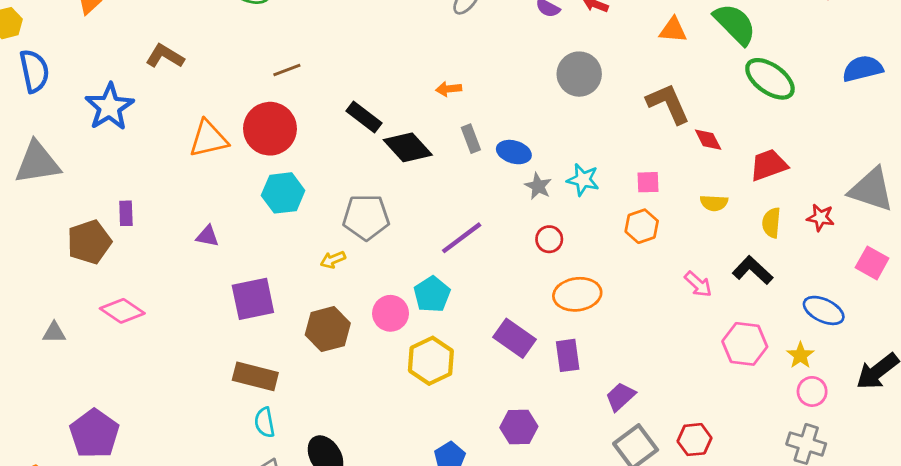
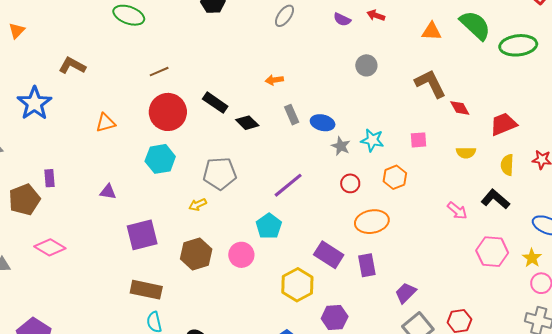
gray circle: (579, 74) -> (366, 65), size x0.7
green ellipse: (770, 79) -> (518, 45), moved, turned -39
red circle: (270, 129) -> (168, 112), moved
orange triangle: (208, 139) -> (106, 123), size x0.7
black diamond: (408, 147) -> (247, 123), size x0.7
orange hexagon: (642, 226) -> (395, 177), moved
pink circle: (391, 313) -> (241, 255), moved
yellow hexagon: (431, 361) -> (297, 285), moved

